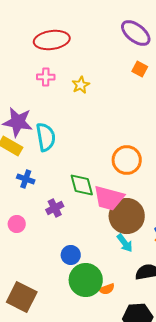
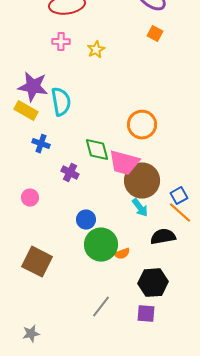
purple cross: (55, 208) -> (70, 173), turned -36
pink circle: (17, 224) -> (30, 198), moved

